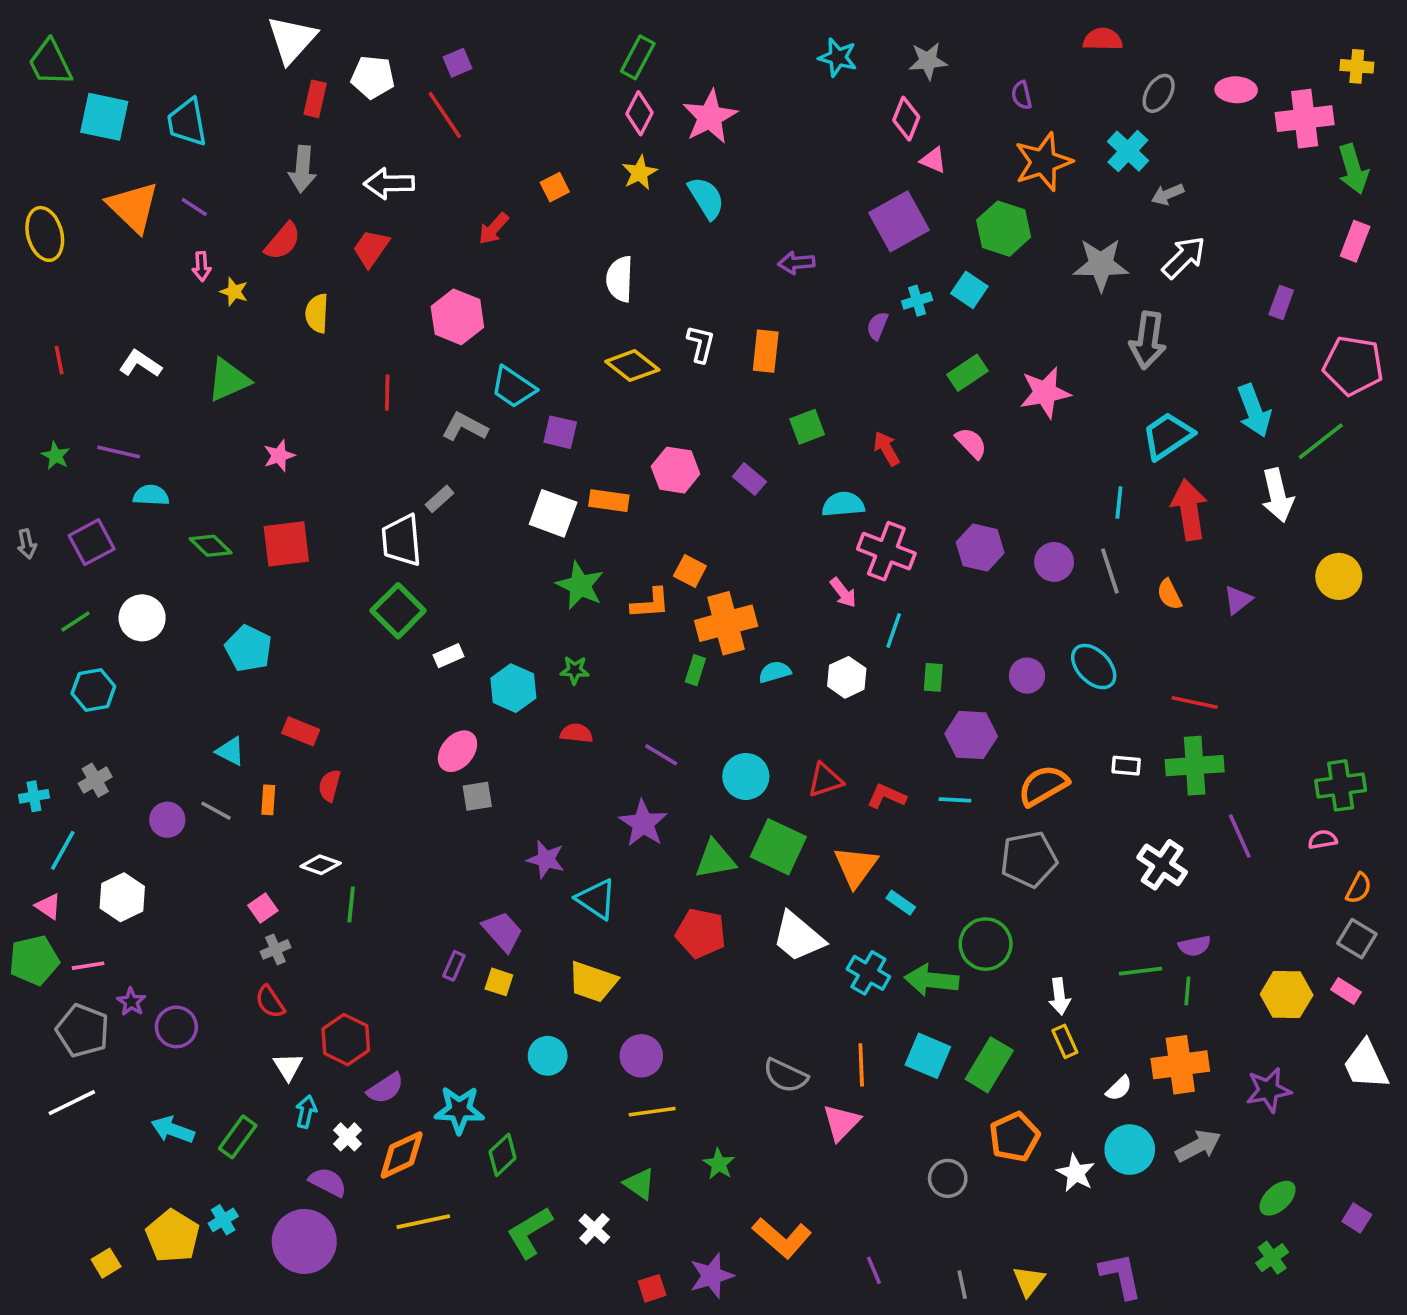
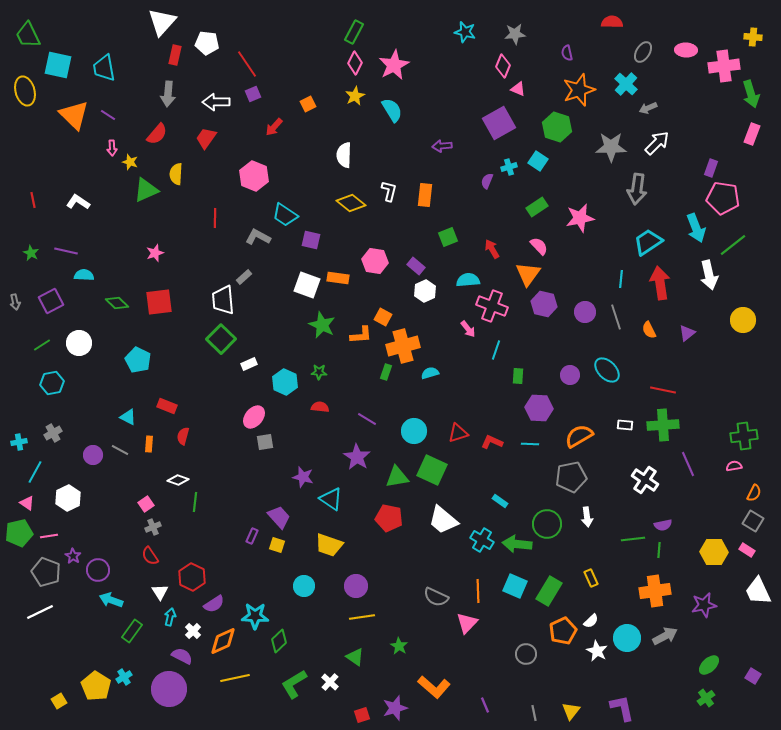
purple square: (457, 63) -> (253, 94), moved
yellow ellipse: (45, 234) -> (25, 91), moved
pink pentagon: (1353, 366) -> (723, 198), moved
green triangle: (229, 380) -> (146, 190), moved
white hexagon: (847, 677) -> (425, 291), moved
orange triangle: (856, 867) -> (528, 274), moved
white arrow: (1059, 996) -> (587, 517), moved
white semicircle: (1119, 1088) -> (591, 621), moved
cyan arrow: (173, 1130) -> (111, 600), moved

